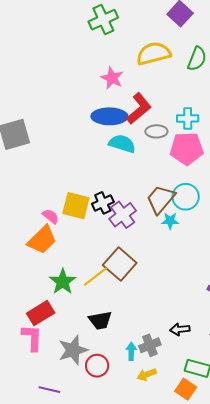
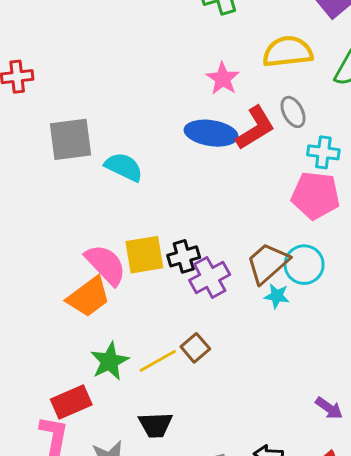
gray ellipse: (156, 131) -> (293, 112), moved, turned 55
cyan semicircle: (122, 144) -> (124, 167), moved
yellow square: (76, 206) -> (144, 255), turned -32
pink semicircle: (51, 216) -> (106, 265), size x1.8
brown square: (120, 264) -> (195, 348), size x0.6

